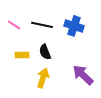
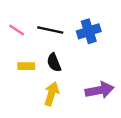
blue cross: (74, 26) -> (89, 31), turned -36
purple arrow: (83, 75) -> (100, 90), turned 125

